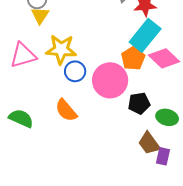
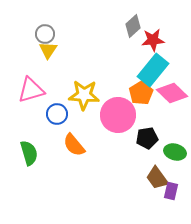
yellow star: (61, 49) -> (84, 95), moved
blue circle: (75, 71) -> (57, 114), moved
green semicircle: (21, 118) -> (29, 153), turned 50

